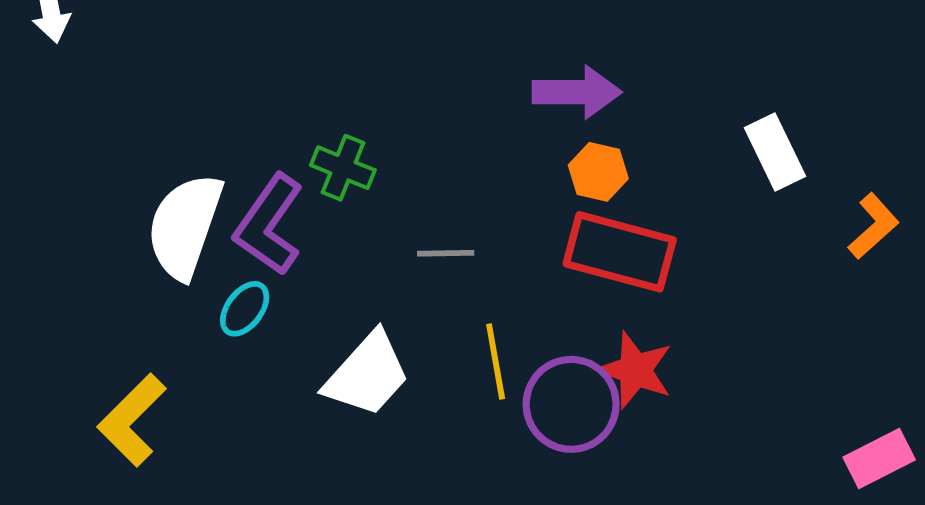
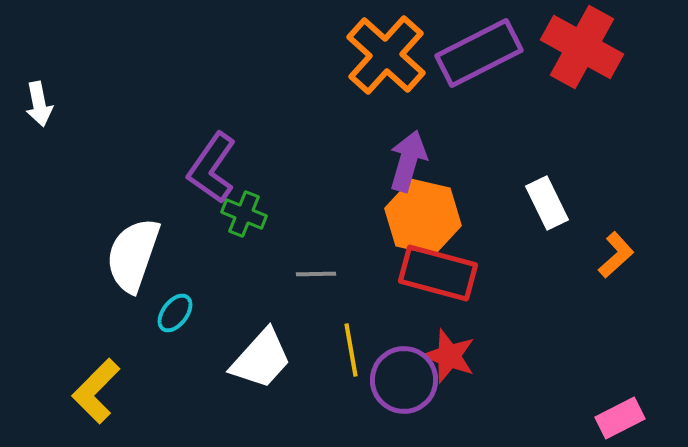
purple arrow: (577, 92) -> (408, 161), turned -74
orange hexagon: (598, 172) -> (423, 217), size x1.8
purple L-shape: (269, 225) -> (212, 168), moved

